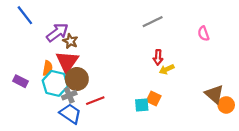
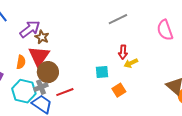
pink semicircle: (203, 34) -> (165, 30), size x1.5
cyan hexagon: (55, 83) -> (24, 91), moved
orange square: (154, 98) -> (119, 90), turned 32
cyan square: (142, 105) -> (102, 72), moved

